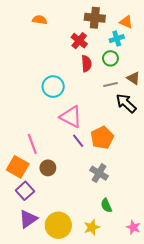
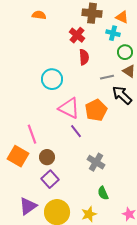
cyan cross: (117, 39) -> (113, 33), turned 32
green circle: (110, 58) -> (125, 52), moved
orange pentagon: (102, 138) -> (96, 110), moved
purple square: (25, 191) -> (50, 179), moved

